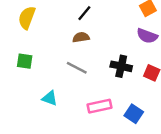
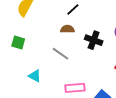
black cross: (121, 66) -> (94, 40), moved

